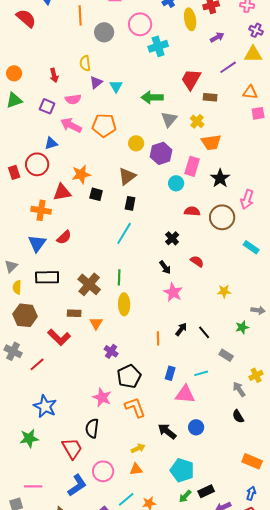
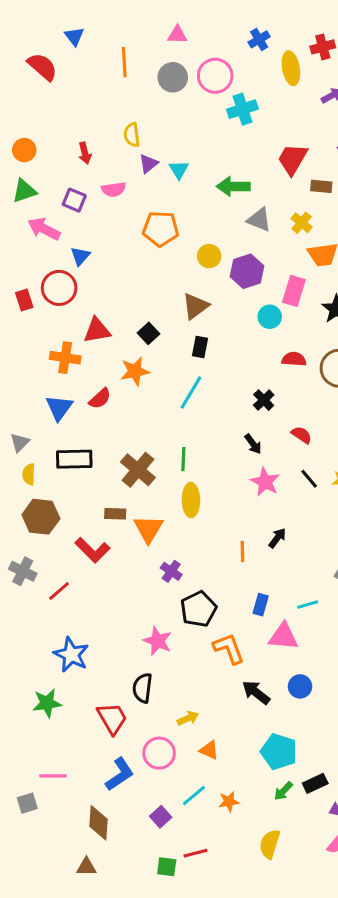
gray circle: (104, 32) -> (173, 77), moved
gray triangle: (169, 119) -> (259, 220), turned -48
pink arrow: (71, 125) -> (44, 229), moved
blue triangle: (51, 143) -> (80, 256), turned -32
orange star: (81, 174) -> (135, 371), moved
black square: (96, 194) -> (148, 333), turned 32
orange triangle: (96, 323) -> (148, 529), size x1.5
black line: (204, 332) -> (309, 479), moved
orange L-shape: (135, 407) -> (229, 649), moved
yellow arrow: (138, 448) -> (188, 718), moved
orange triangle: (136, 469) -> (209, 750), turned 32

